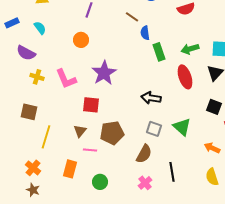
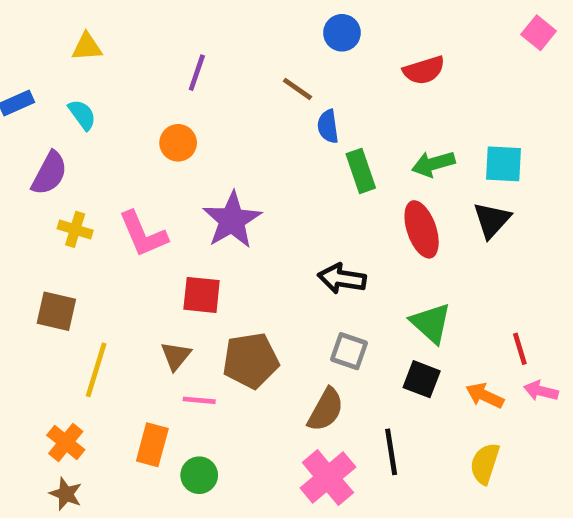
purple semicircle: (26, 53) -> (49, 173), turned -90
black square: (214, 107) -> (422, 379), moved
green triangle: (182, 127) -> (431, 323), moved
yellow semicircle: (212, 177) -> (485, 464), turned 36
green circle: (100, 182) -> (199, 475), moved
pink cross: (145, 183) -> (328, 478), size x1.6

